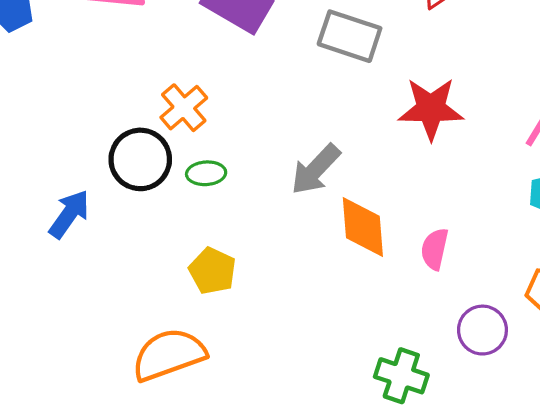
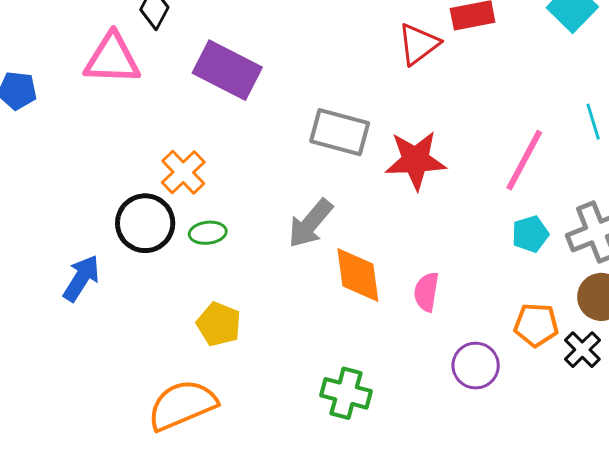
gray rectangle: (350, 36) -> (340, 132), moved
green cross: (401, 376) -> (346, 393), moved

